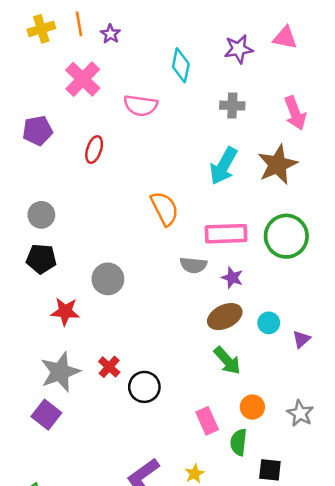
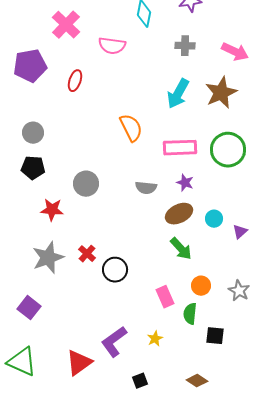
pink arrow: (295, 113) -> (235, 52), turned -44
purple pentagon: (38, 131) -> (30, 66), size x1.4
gray semicircle: (193, 265) -> (146, 188), moved
purple square: (46, 415) -> (29, 308), moved

